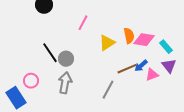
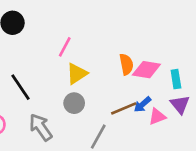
yellow triangle: (107, 43) -> (77, 74), moved
cyan rectangle: (166, 47) -> (176, 79), turned 32
gray circle: (66, 59) -> (74, 103), moved
gray arrow: (65, 83) -> (41, 127), turned -45

